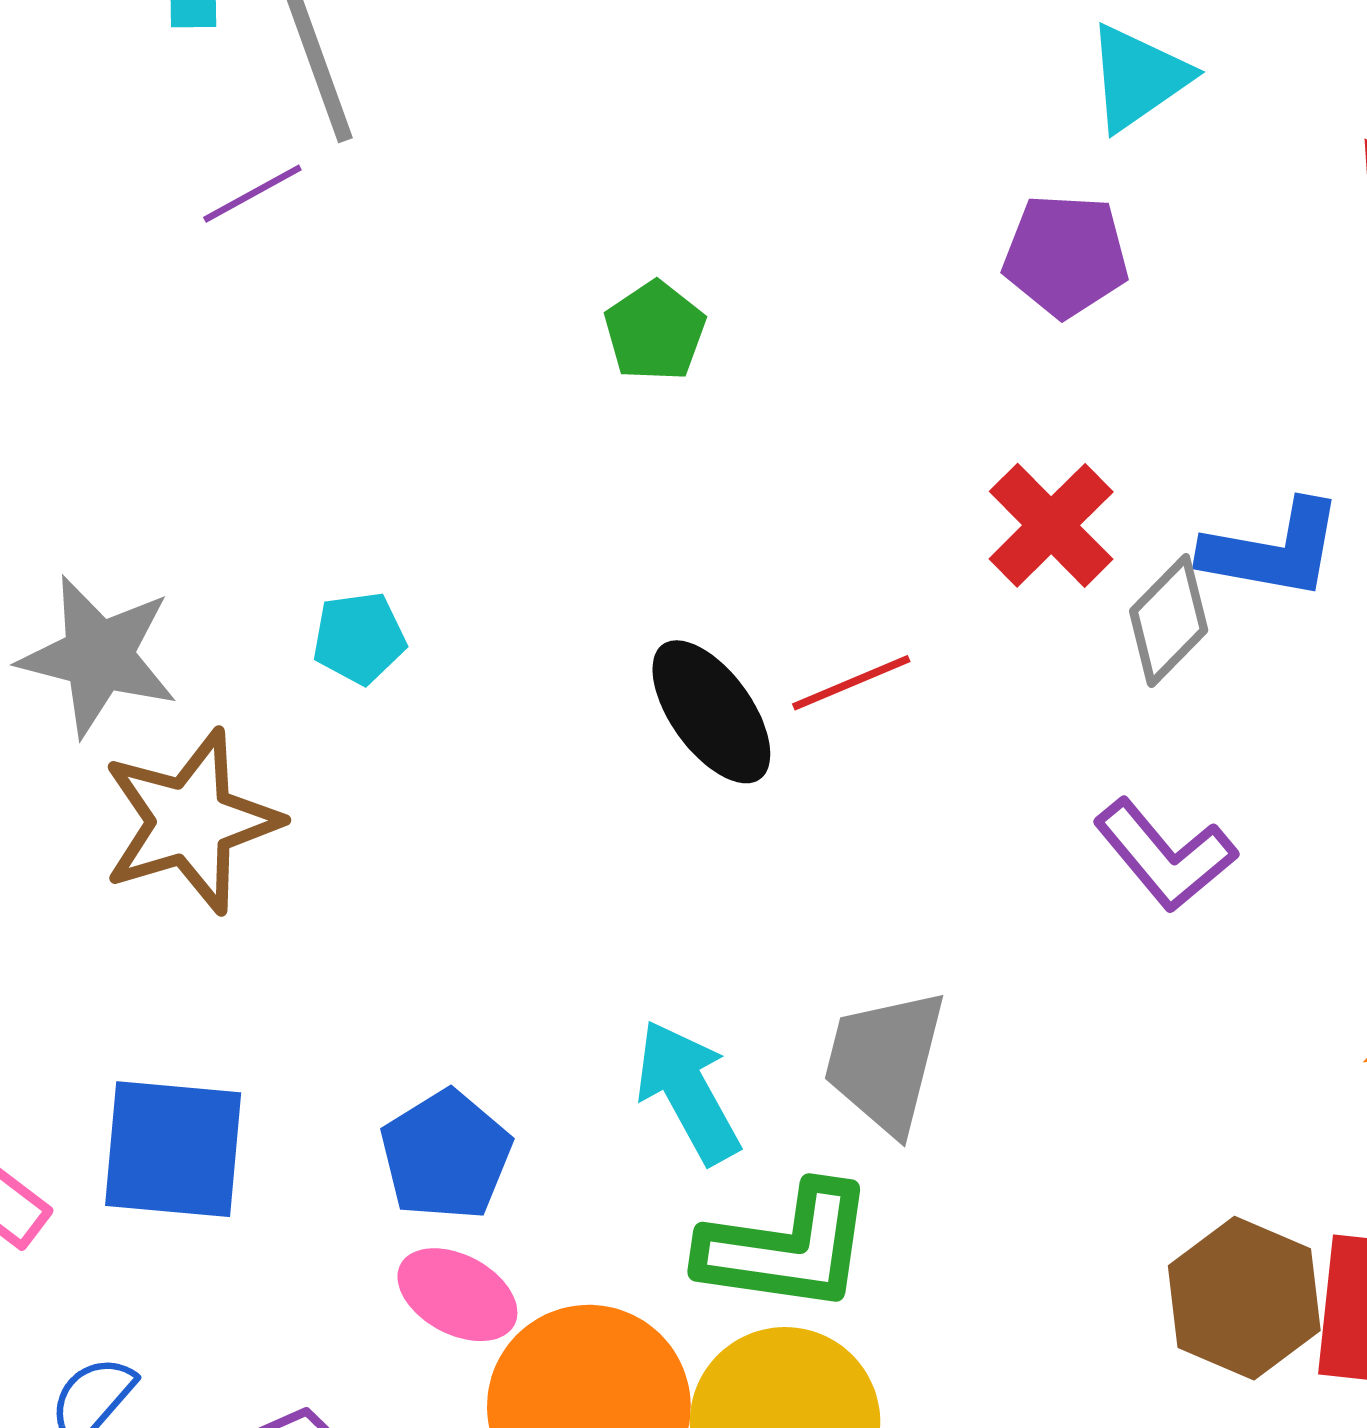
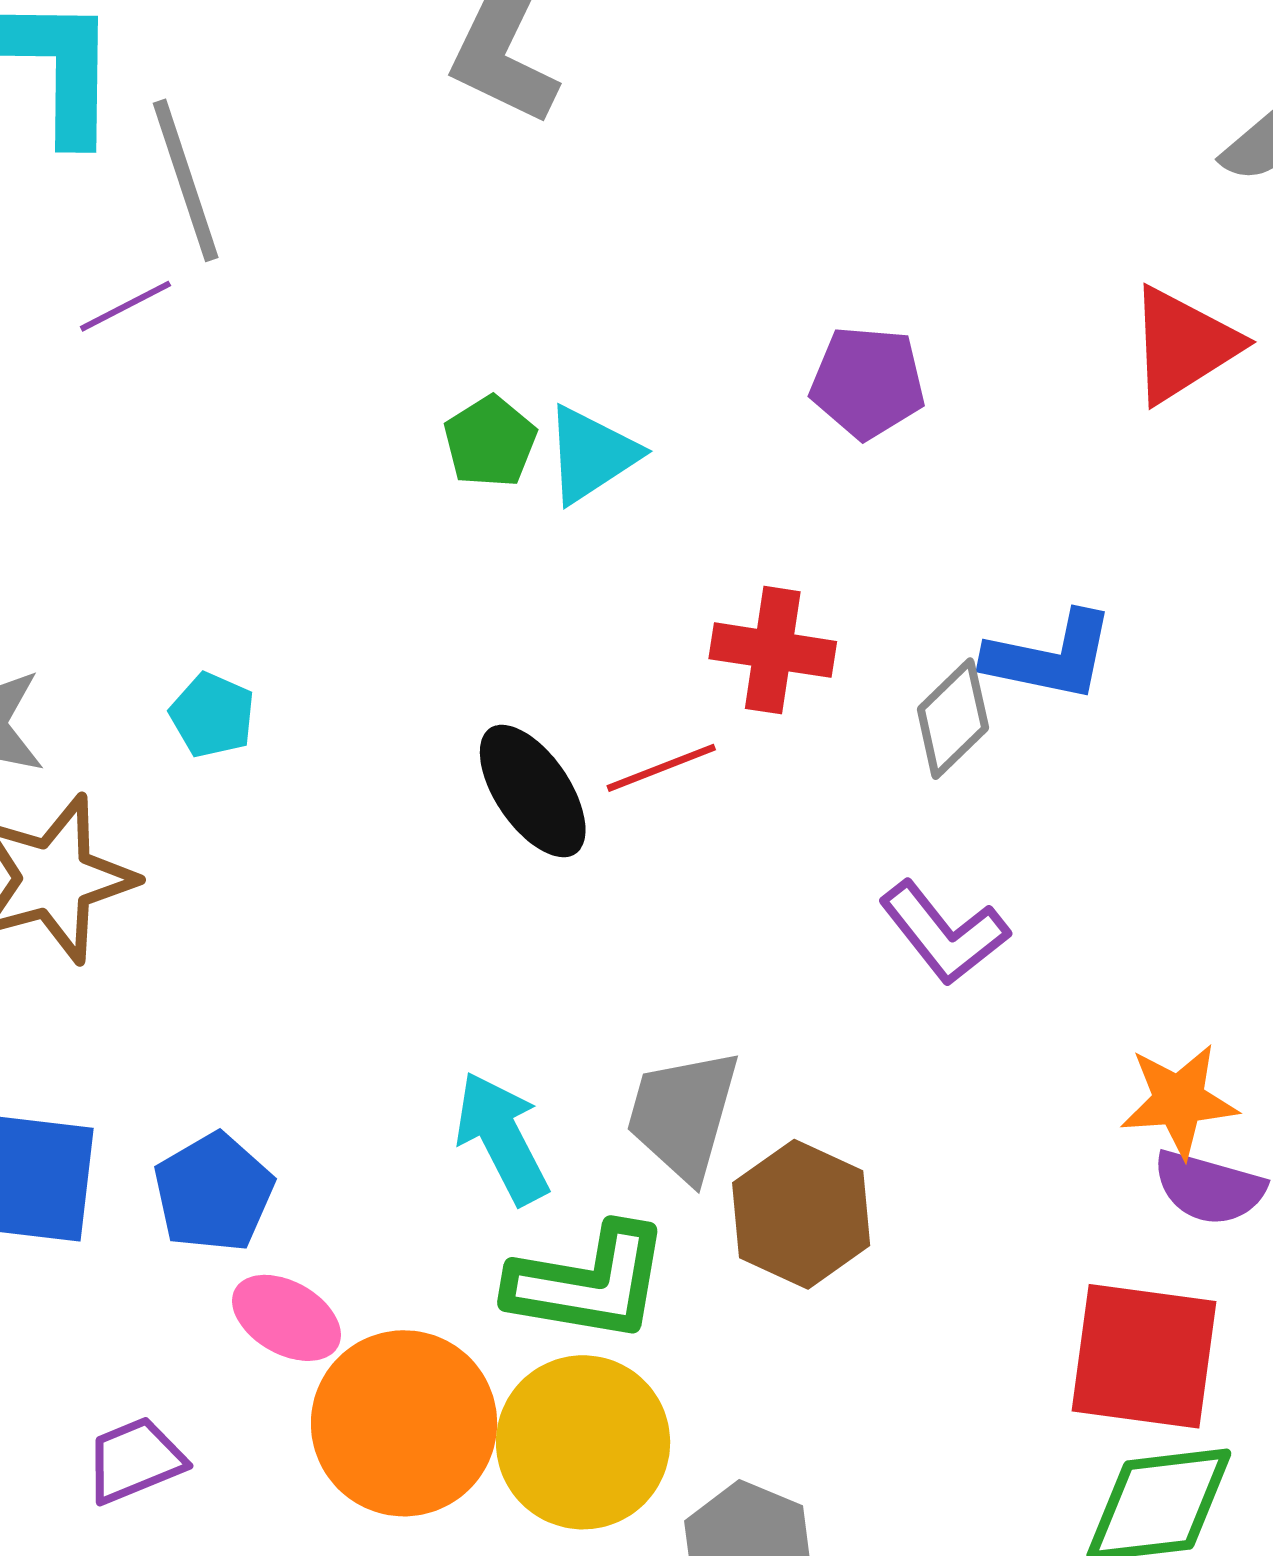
cyan triangle: (1138, 78) -> (591, 455), moved
red cross: (1051, 525) -> (773, 650), moved, turned -38
cyan pentagon: (359, 638) -> (212, 715), turned 30
blue pentagon: (446, 1155) -> (214, 1193), moved
brown hexagon: (1244, 1298) -> (801, 1214), moved

